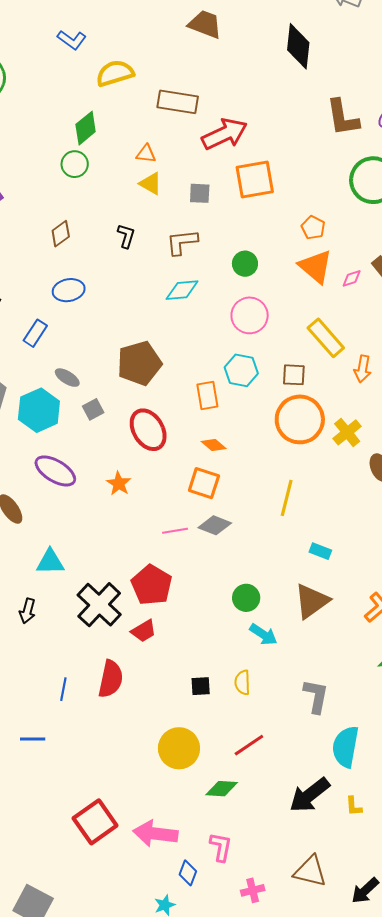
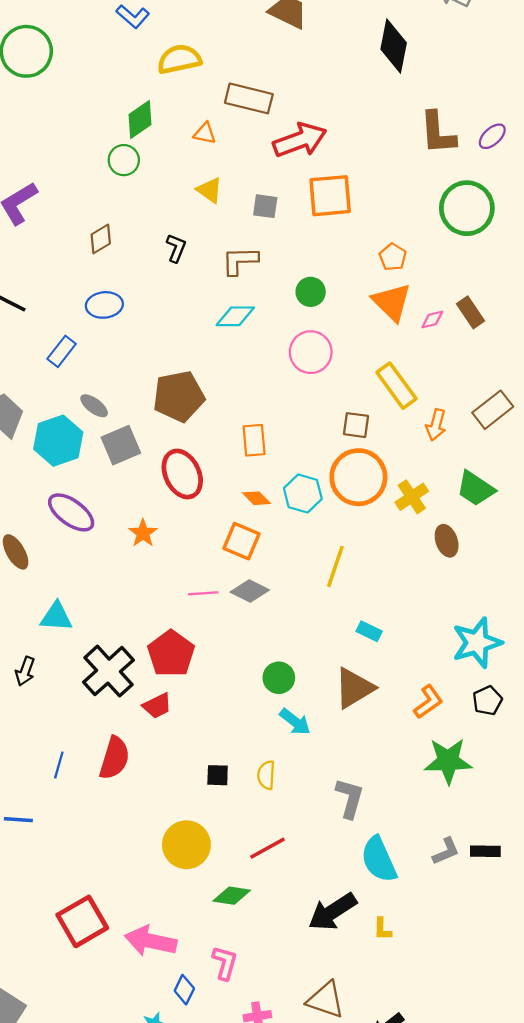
orange triangle: (146, 154) -> (205, 133), moved
cyan hexagon: (241, 370) -> (303, 493), moved
gray square: (93, 409) -> (121, 445), size x1.6
cyan semicircle: (345, 747) -> (379, 859), turned -39

